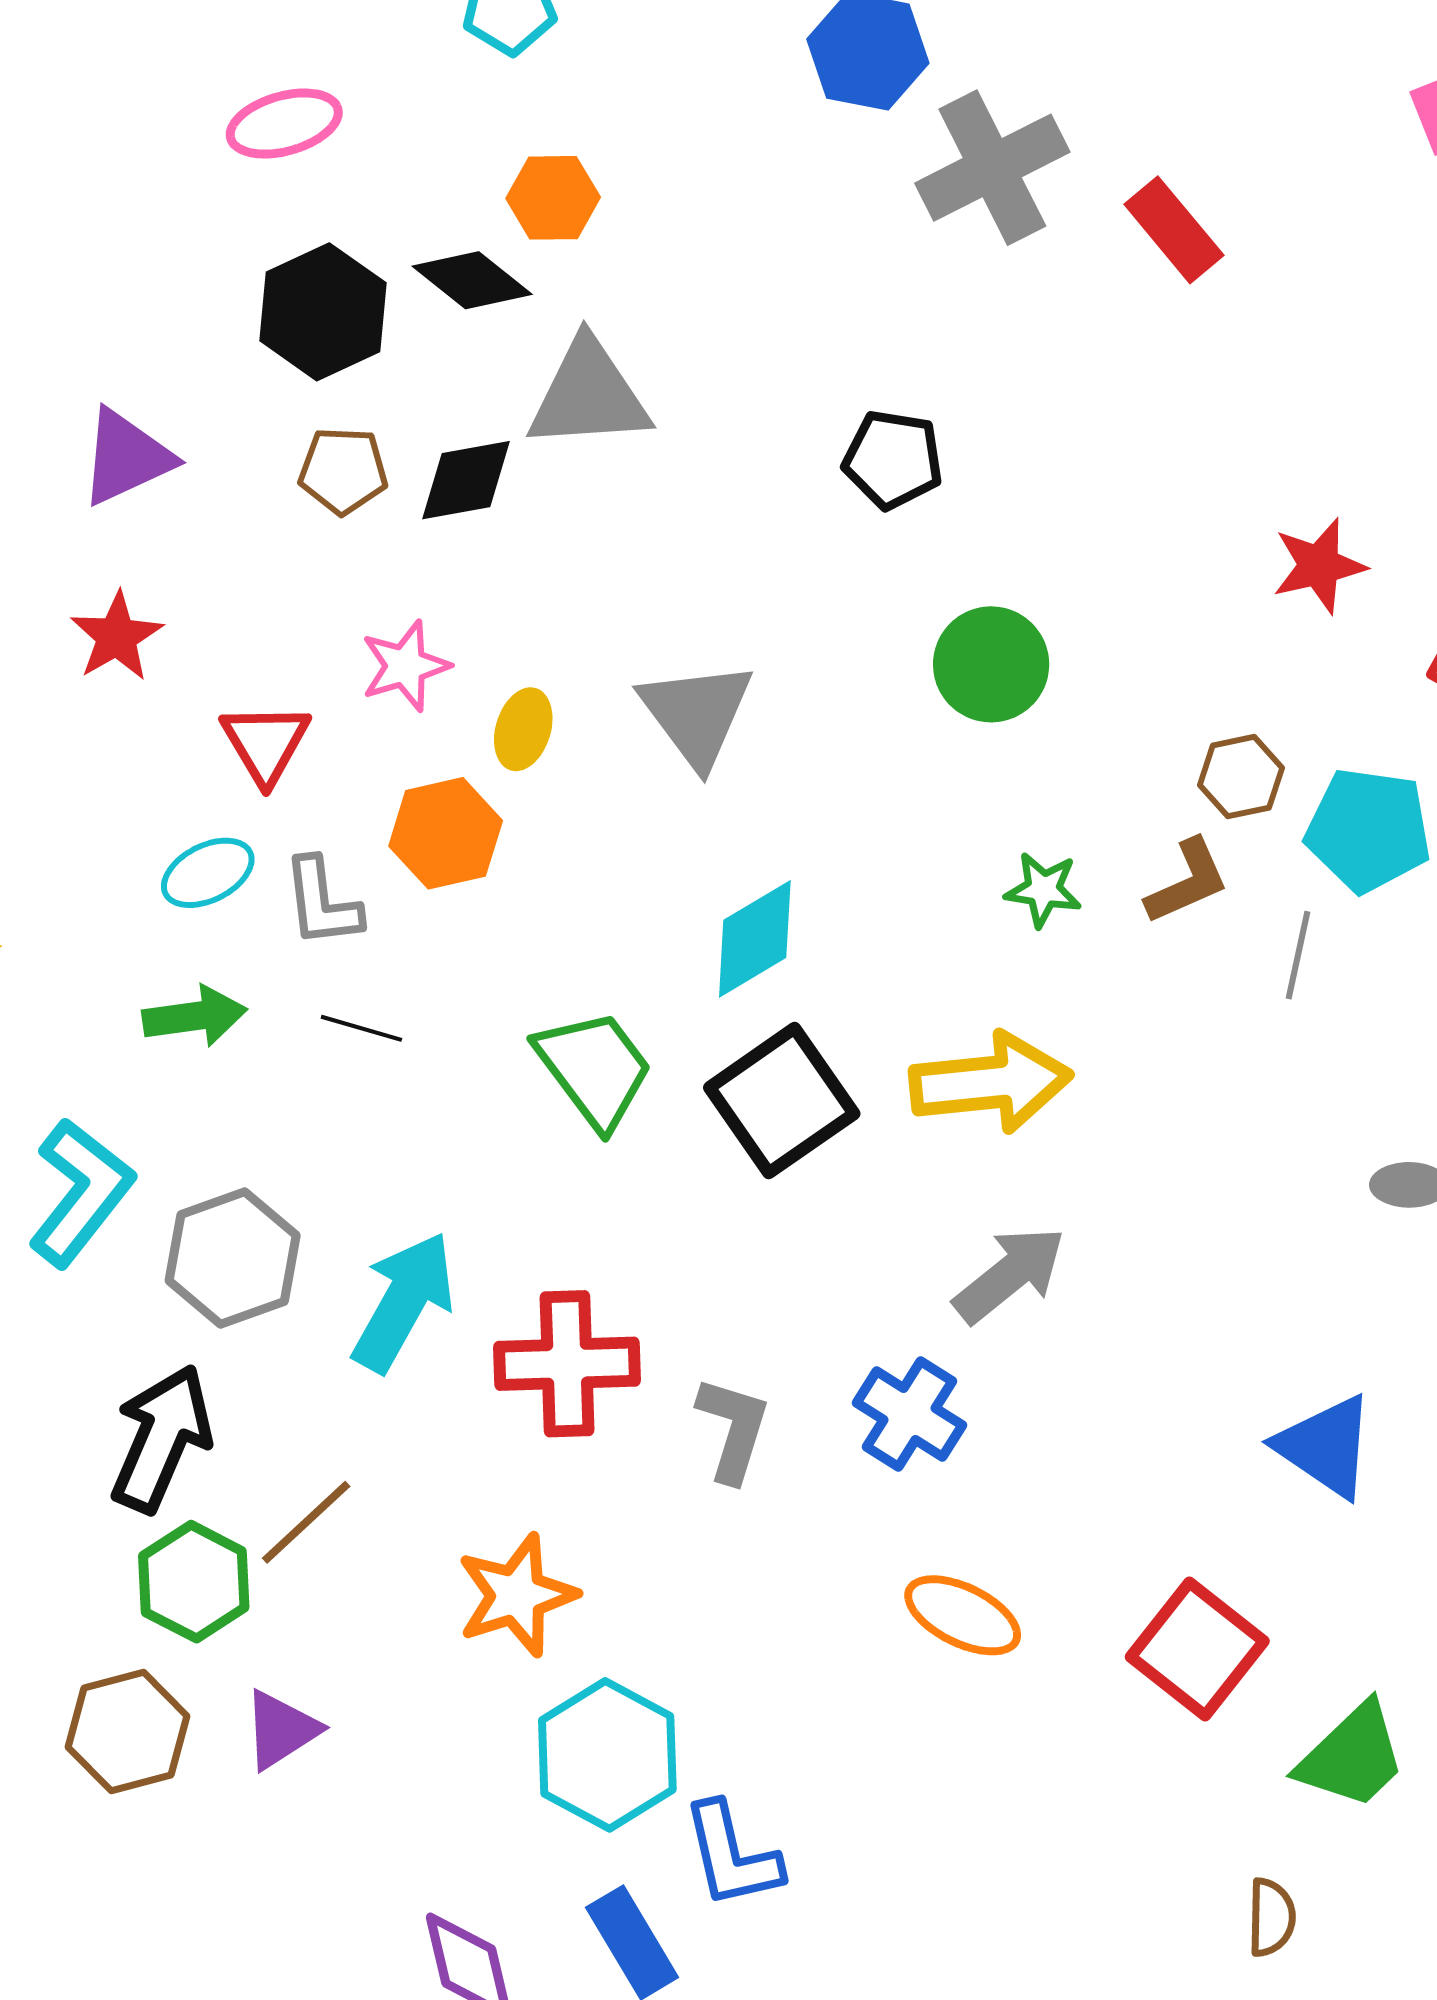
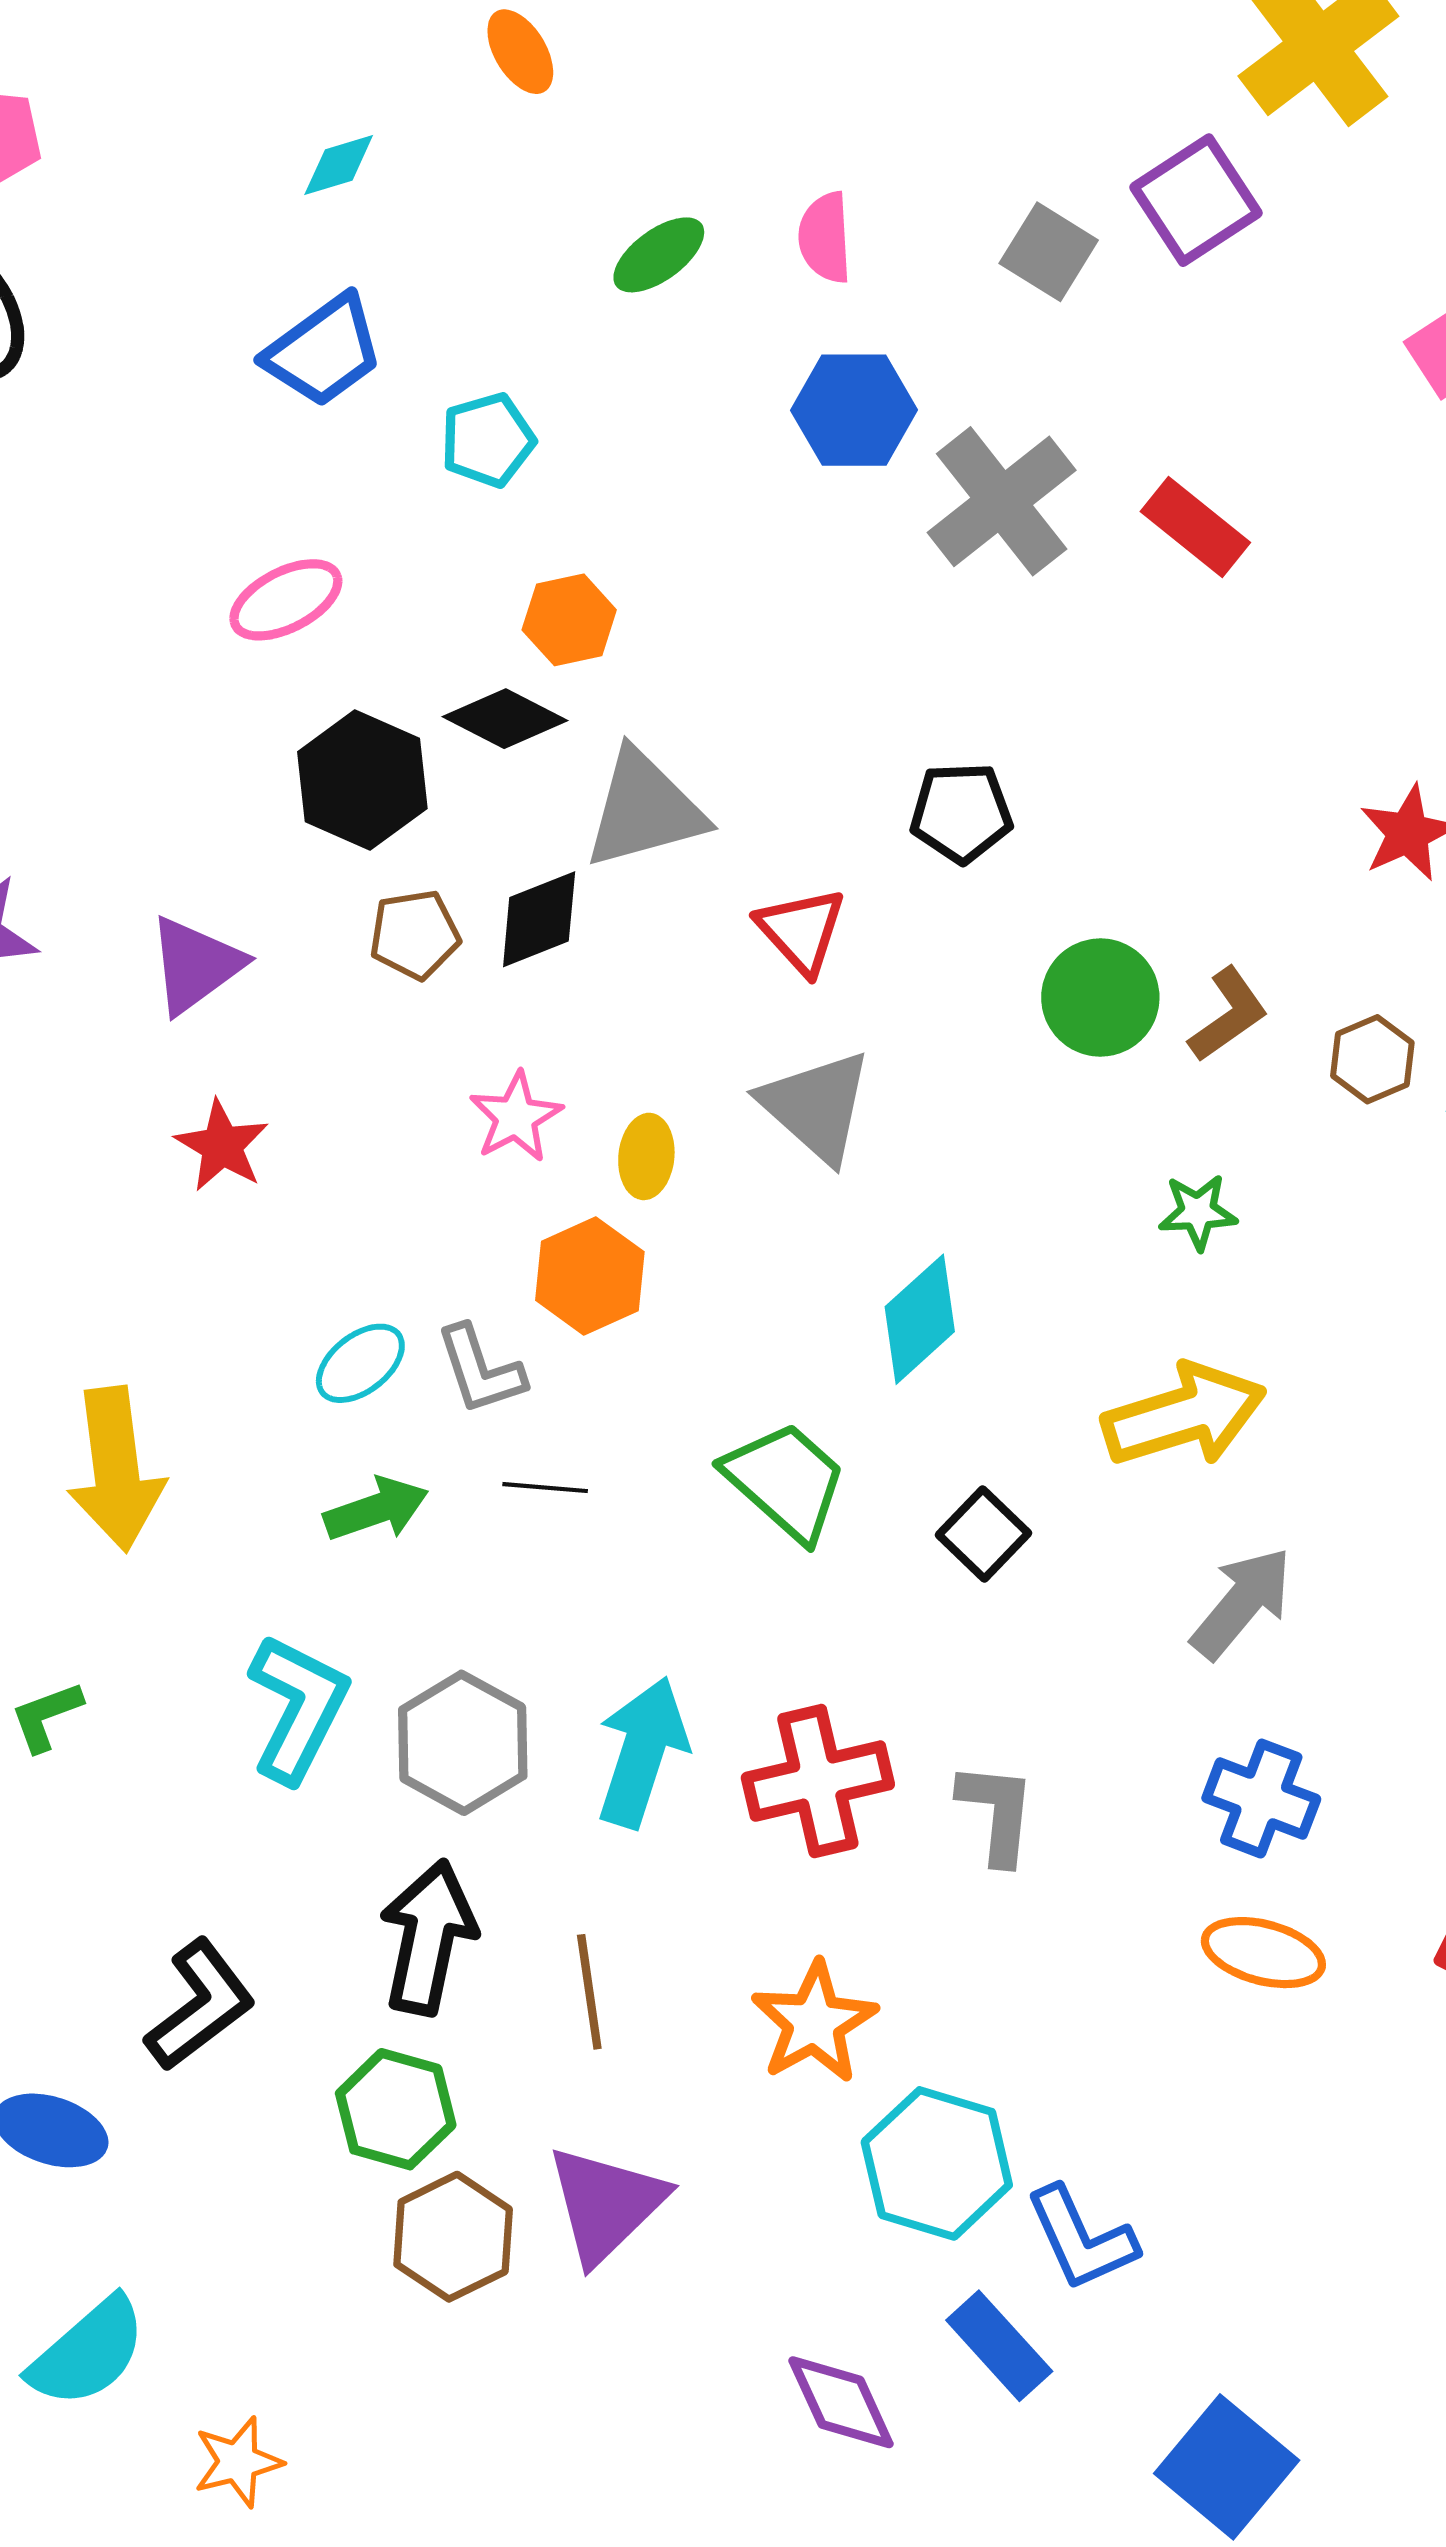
red triangle: (265, 743) -> (801, 931), moved
brown L-shape: (1187, 882) -> (1228, 1015), moved
black square: (782, 1101) -> (984, 1534), moved, size x0.6
blue cross: (909, 1414) -> (1261, 1799), moved
brown line: (306, 1522) -> (589, 1992), turned -44
green hexagon: (194, 1582) -> (396, 2109), moved
purple triangle: (281, 1730) -> (606, 2204), size x1.5

